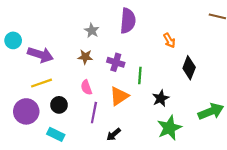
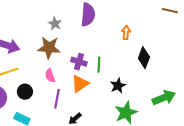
orange arrow: (169, 40) -> (126, 33), turned -144
brown star: (85, 57) -> (49, 48), size x1.6
purple cross: (116, 62) -> (79, 62), moved

